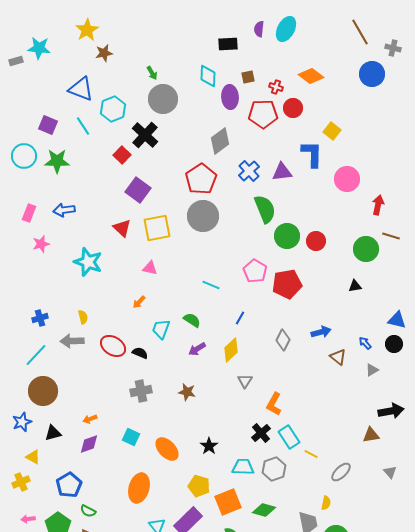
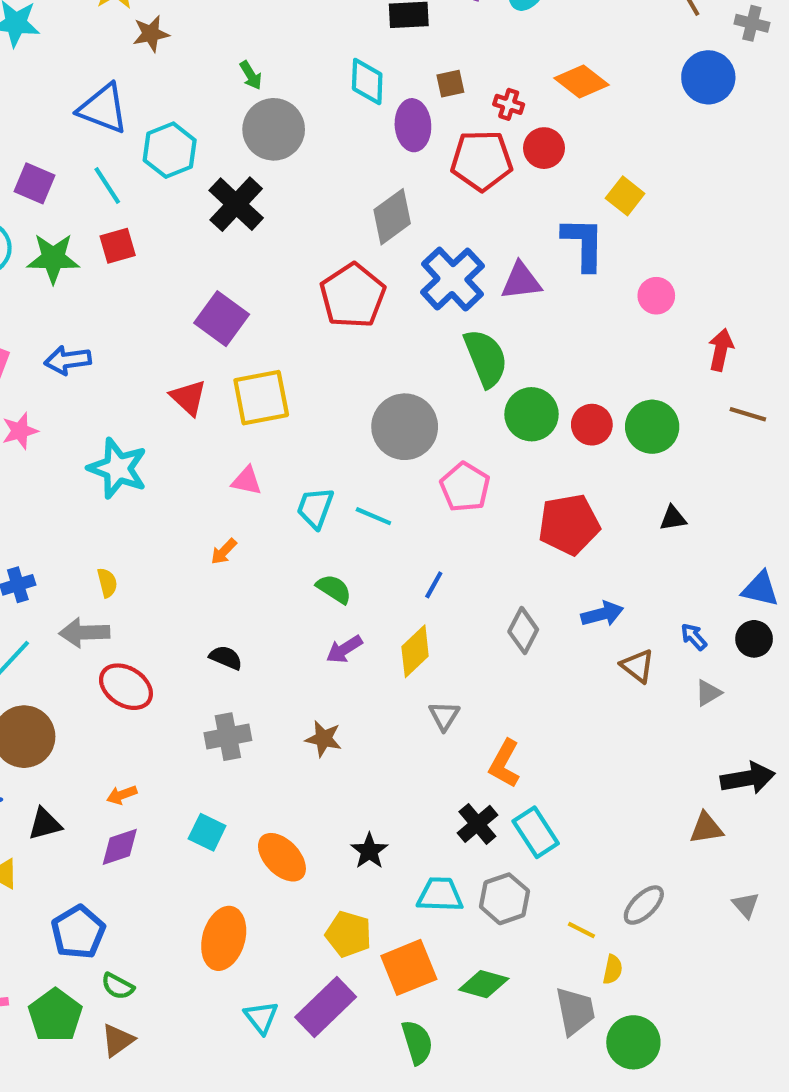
red square: (122, 155) -> (118, 246), moved, turned 30
blue cross: (249, 171) -> (452, 279), size x1.4
pink circle: (347, 179) -> (656, 296), size x0.7
gray circle: (203, 216) -> (405, 427), moved
green circle: (366, 249) -> (652, 427), moved
red pentagon: (287, 284) -> (569, 524), moved
cyan trapezoid: (161, 329) -> (315, 508), moved
red ellipse: (113, 346) -> (126, 687), moved
yellow line: (311, 454) -> (581, 930), moved

